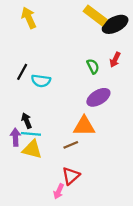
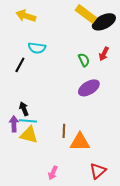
yellow arrow: (29, 18) -> (26, 16), turned -48
cyan semicircle: (41, 81) -> (37, 48), moved
orange triangle: (84, 126) -> (80, 142), moved
brown line: (71, 145) -> (64, 131), turned -64
red triangle: (71, 176) -> (98, 171), moved

